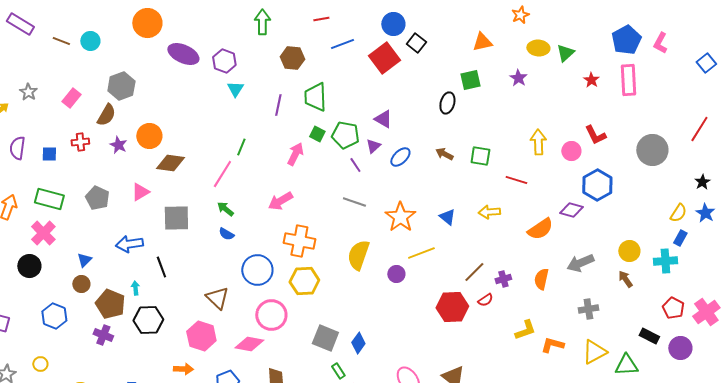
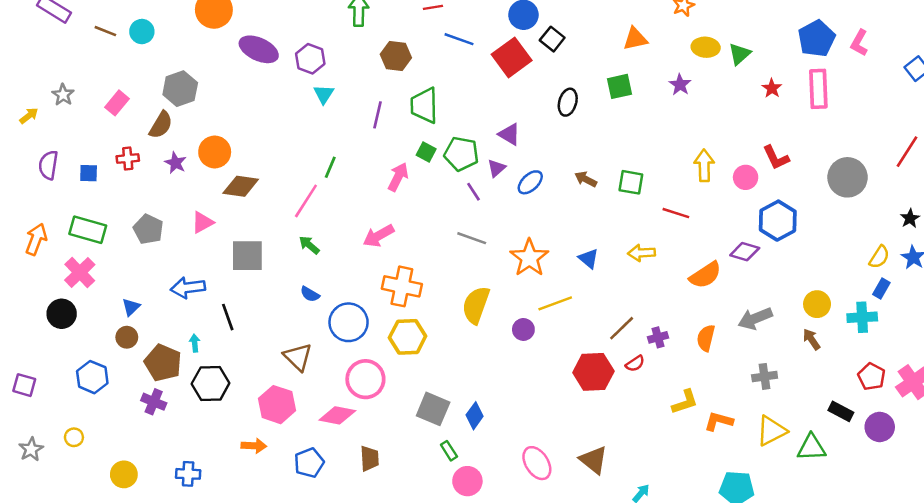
blue line: (342, 44) -> (459, 39), turned 40
black ellipse: (447, 103) -> (568, 102), moved
blue semicircle: (226, 234) -> (310, 294), moved

